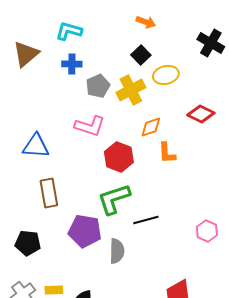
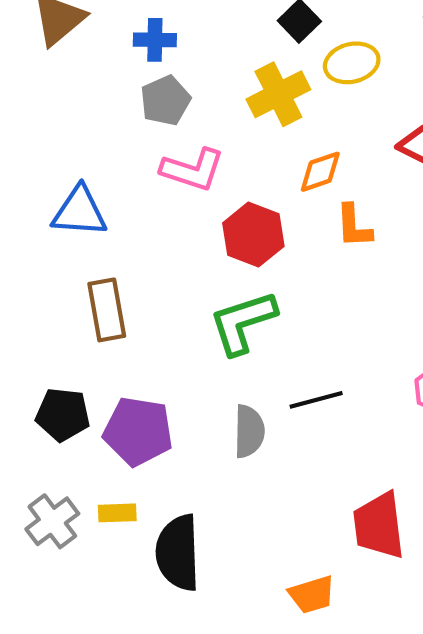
gray pentagon: (98, 86) -> (165, 101), moved
black line: (146, 220) -> (316, 400), moved
purple pentagon: (85, 231) -> (138, 431), moved

